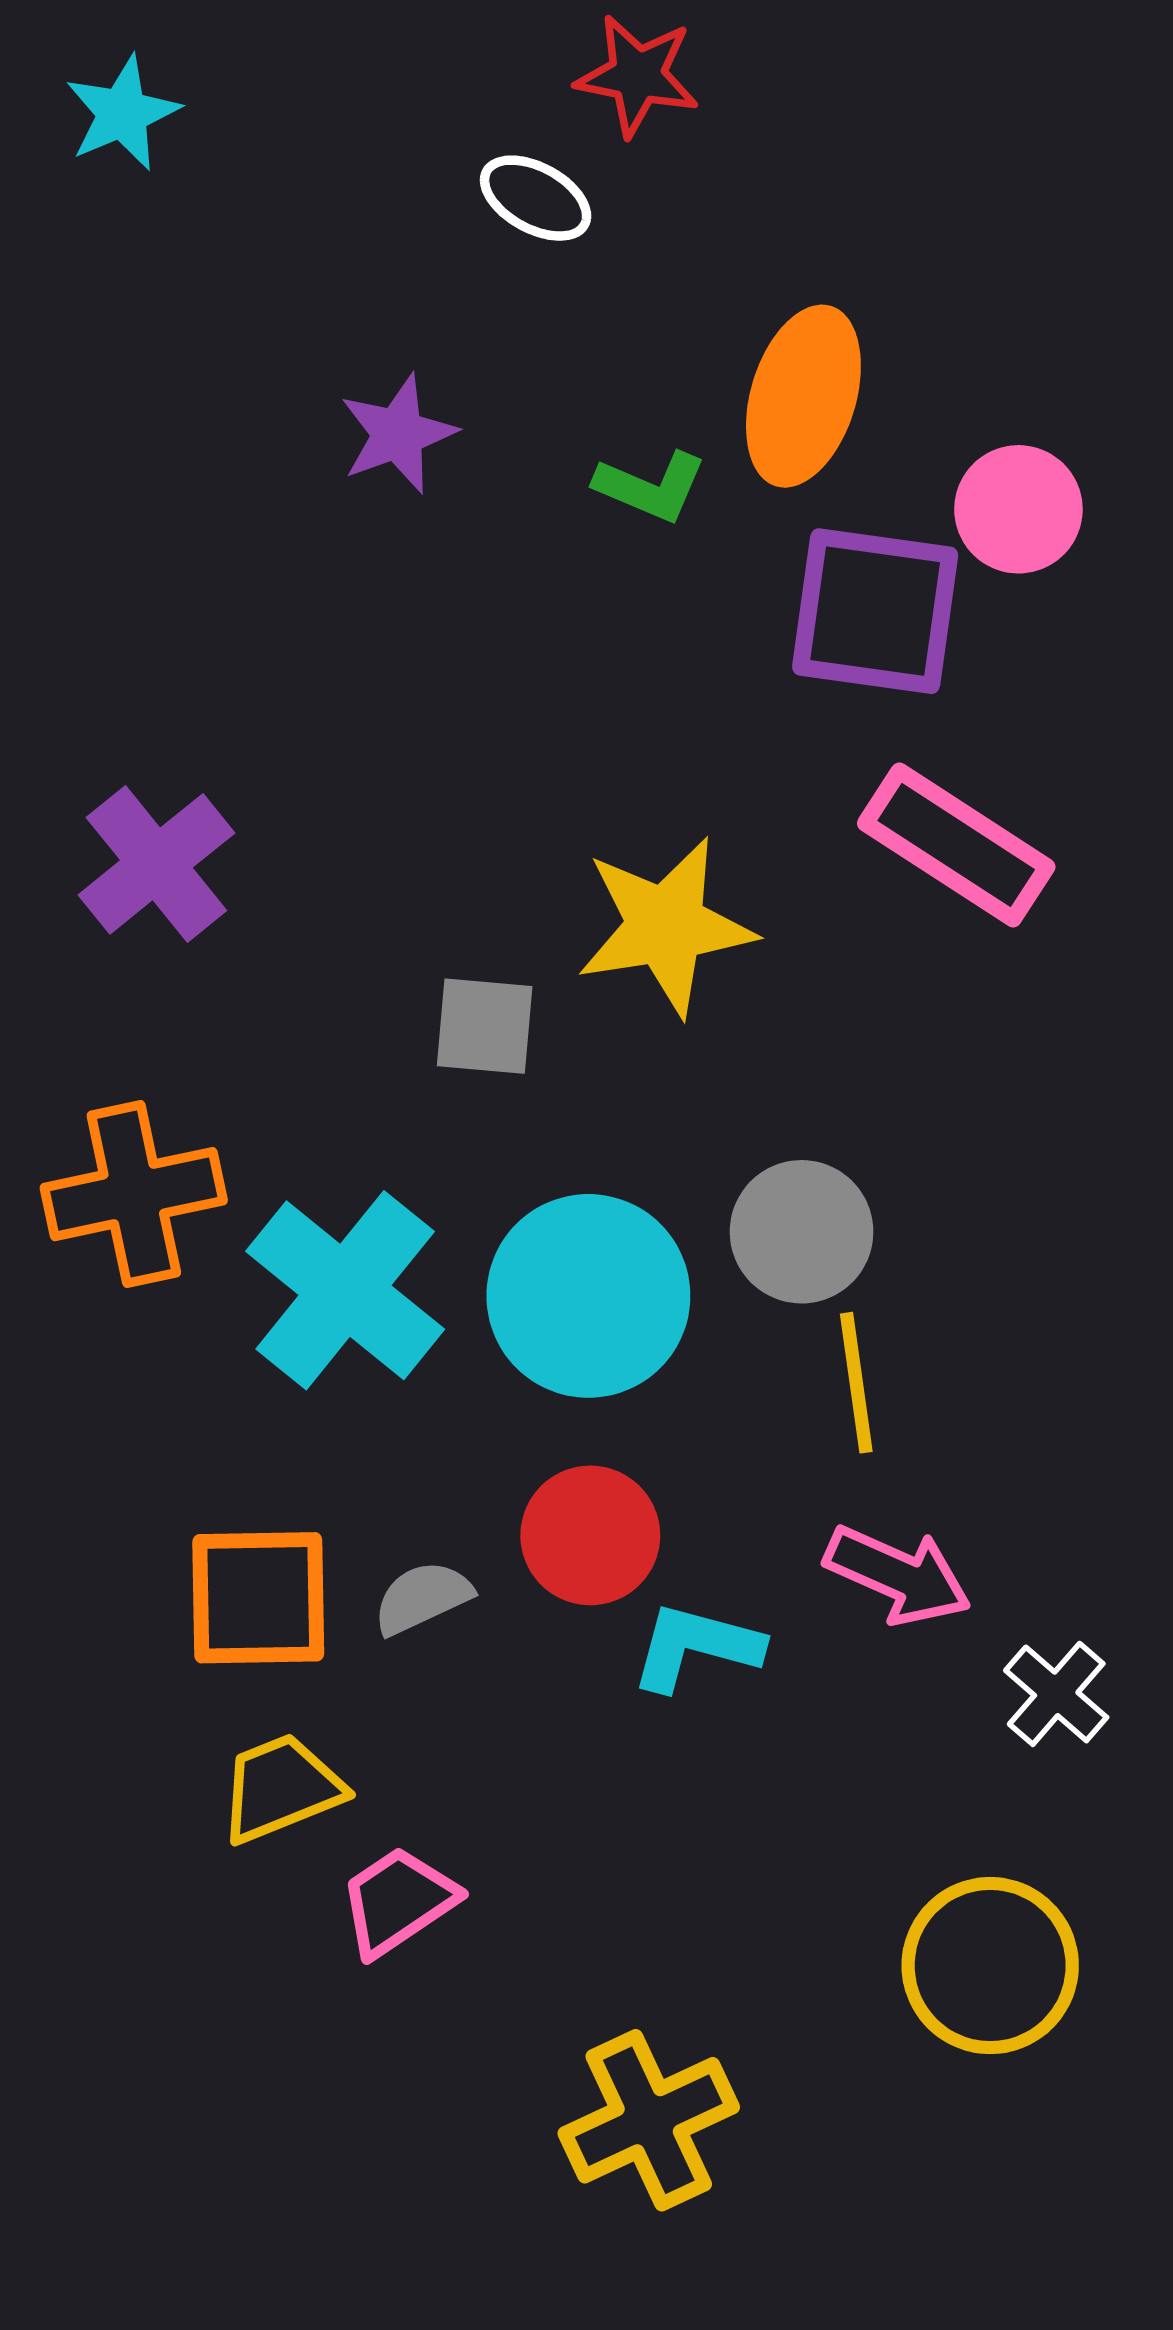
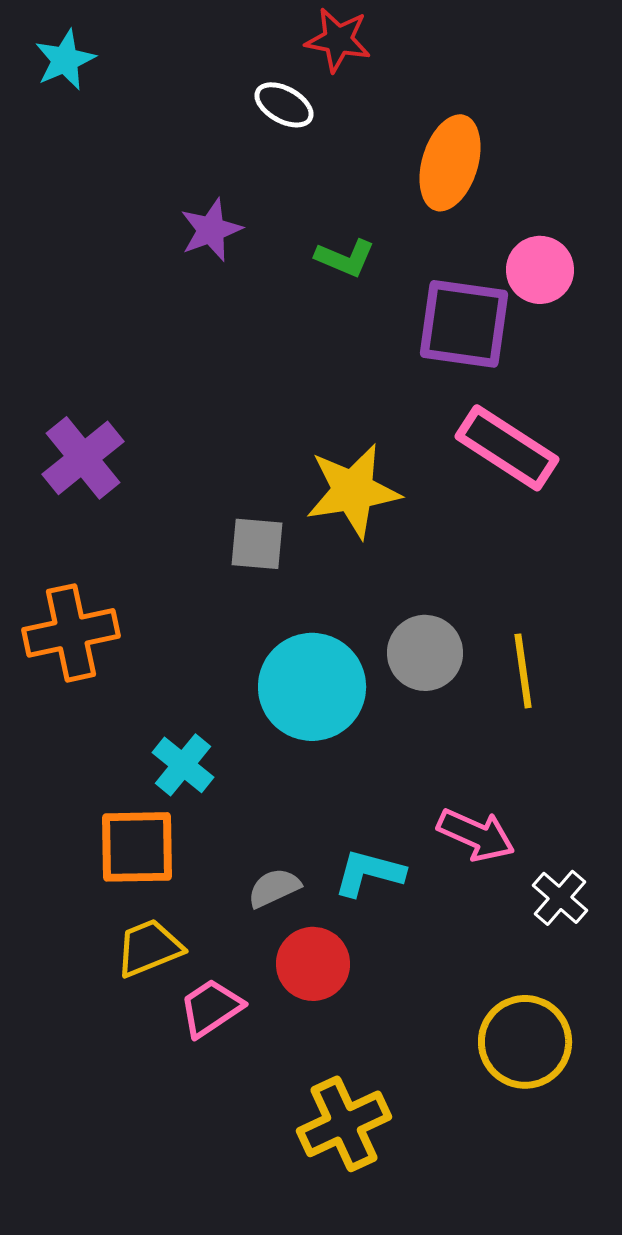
orange ellipse: (803, 396) -> (450, 163), moved
cyan cross: (345, 1290) -> (183, 765), moved, size x0.6
yellow line: (856, 1383) -> (523, 671), moved
red circle: (590, 1535) -> (313, 964), moved
gray semicircle: (422, 1598) -> (274, 888), moved

